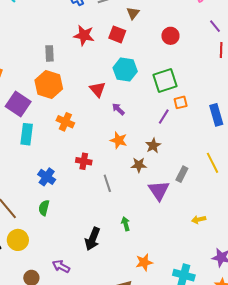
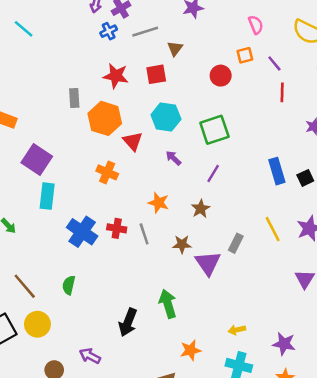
red square: (117, 34) -> (156, 74), turned -30
orange hexagon: (49, 85) -> (105, 118), moved
orange square: (181, 102) -> (245, 55), moved
purple arrow: (118, 109) -> (173, 158), moved
orange cross: (65, 122) -> (107, 172), moved
brown star: (139, 165) -> (182, 244), moved
blue cross: (47, 177) -> (82, 232), moved, size x1.4
gray line: (107, 183) -> (144, 234), moved
yellow arrow: (199, 220) -> (237, 330), moved
green arrow: (126, 224) -> (168, 304), size x1.6

